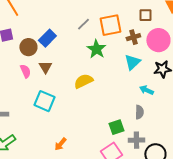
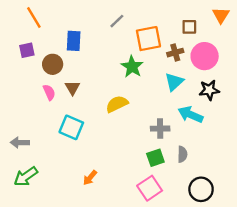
gray line: (83, 24) -> (117, 21), moved
blue rectangle: (47, 38) -> (74, 41), moved, turned -42
cyan arrow: (146, 90) -> (191, 115), size x1.5
gray semicircle: (139, 112) -> (182, 154), moved
gray cross: (136, 140) -> (160, 129), moved

